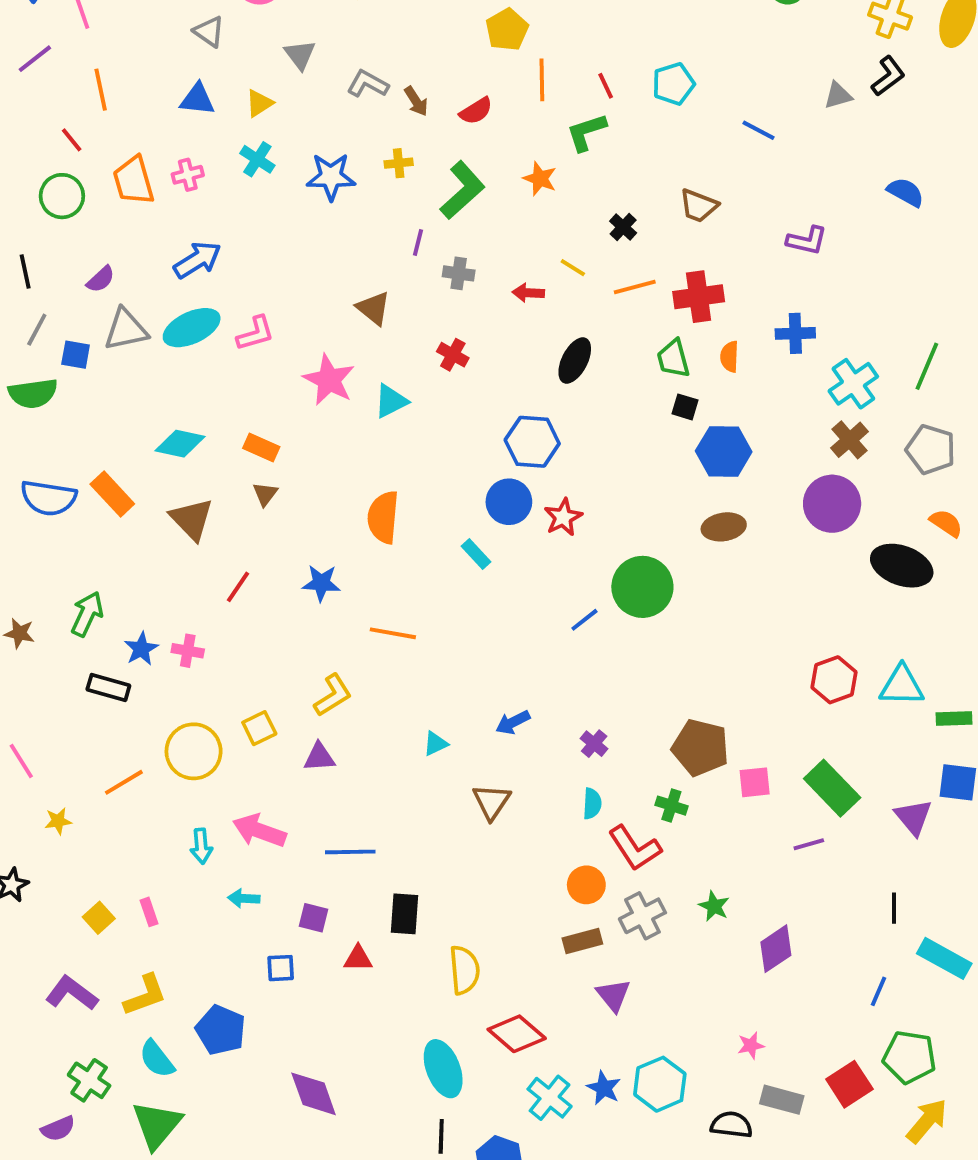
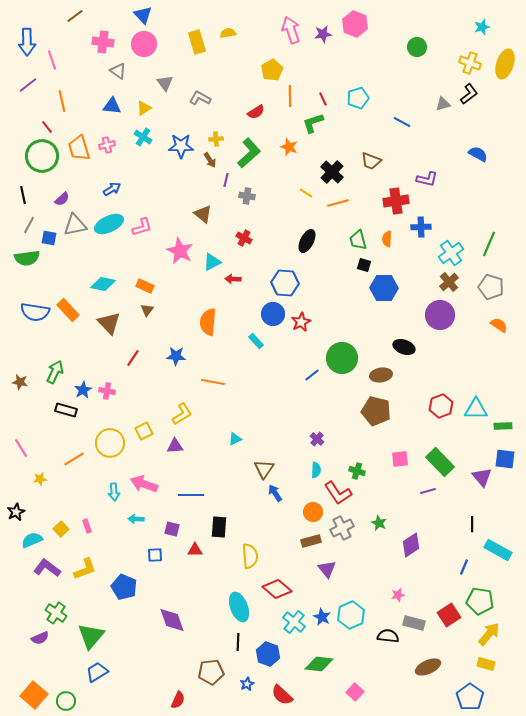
brown arrow: (416, 101) -> (210, 160), moved
green circle: (62, 196) -> (42, 156), size x1.4
black cross: (623, 227) -> (332, 172), size x1.6
blue arrow: (197, 260) -> (112, 189), size x0.7
red arrow: (528, 293) -> (233, 279), moved
red cross: (699, 297) -> (396, 201), moved
brown ellipse: (724, 527) -> (381, 375), moved
black ellipse: (902, 566) -> (404, 347), moved, size x0.7
blue arrow: (513, 722) -> (275, 493), moved, turned 84
brown pentagon: (700, 747) -> (376, 411), moved
cyan semicircle: (157, 1059) -> (32, 540), moved, turned 105

